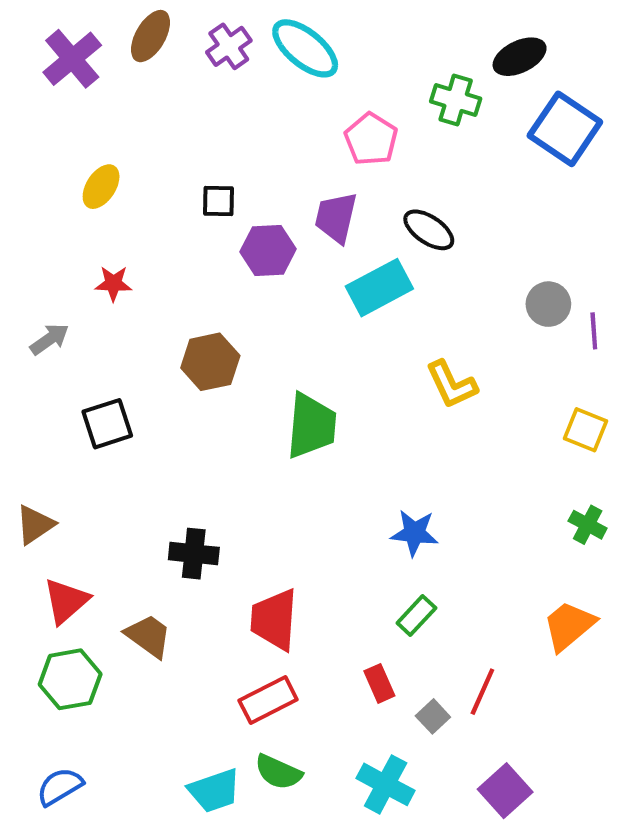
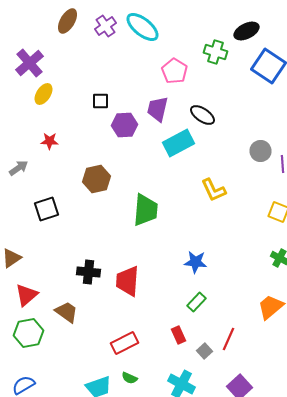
purple cross: (72, 59) -> (30, 63), moved
red trapezoid: (274, 620) -> (128, 281), moved
green semicircle: (278, 772) -> (130, 378), size x0.7

